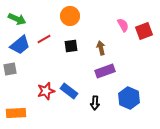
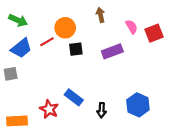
orange circle: (70, 16) -> (65, 28), moved
brown arrow: (101, 48) -> (100, 15), moved
purple rectangle: (105, 71) -> (112, 51), moved
red star: (46, 91) -> (49, 109), moved, turned -30

